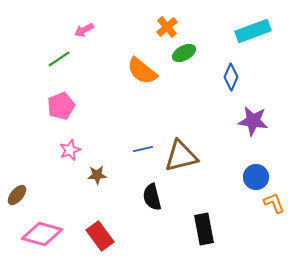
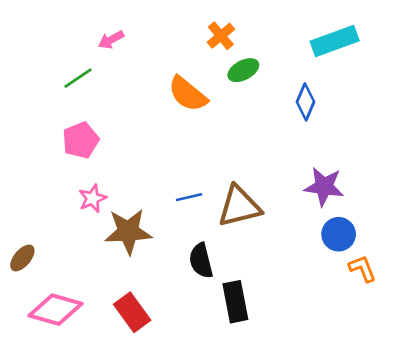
purple star: (253, 121) -> (324, 187), moved
brown star: (97, 175) -> (128, 232), size x1.8
black rectangle: (204, 229) -> (235, 302), moved

